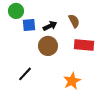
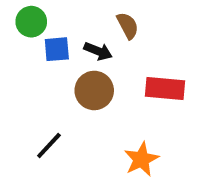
brown semicircle: (74, 21) -> (128, 26), moved
black arrow: (50, 26) -> (98, 51), turned 48

